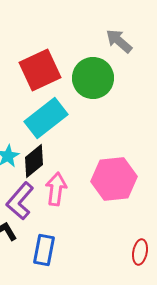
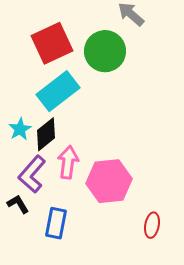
pink hexagon: (114, 179) -> (109, 181), moved

